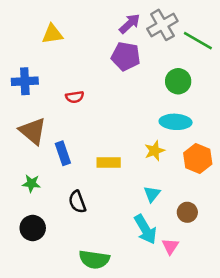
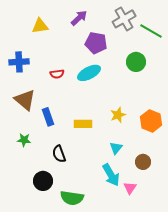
purple arrow: (130, 24) -> (79, 18), moved
cyan ellipse: (176, 122) -> (89, 73), moved, turned -30
black circle: (33, 228) -> (43, 181), moved

